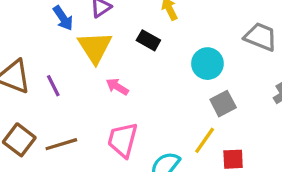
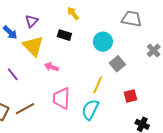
yellow line: (205, 140) -> (98, 85), moved

